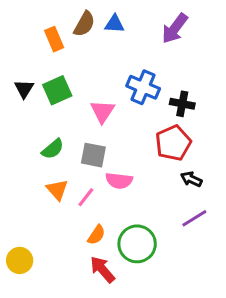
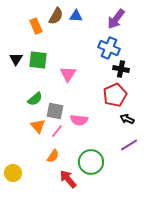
blue cross: (143, 87) -> (109, 48), moved
green square: (57, 90) -> (38, 60), turned 30
gray square: (93, 155) -> (55, 111), moved
orange semicircle: (96, 235) -> (53, 156), moved

